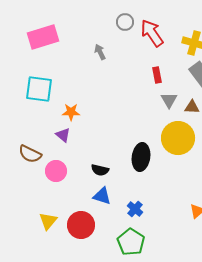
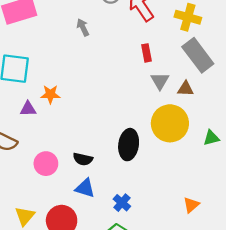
purple triangle: (63, 135) -> (28, 109), moved, turned -42
pink circle: (56, 171) -> (46, 164), moved

